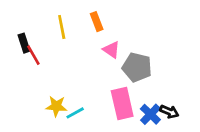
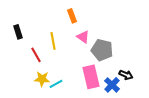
yellow line: (62, 27) -> (53, 41), moved
red line: (33, 55) -> (36, 55), moved
black arrow: (169, 112) -> (126, 75), moved

